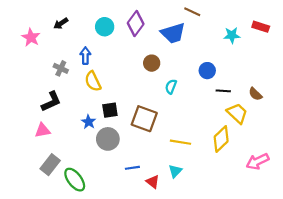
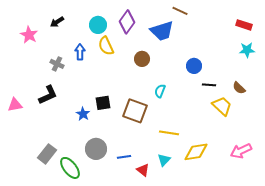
cyan star: (232, 35) -> (247, 50), moved
yellow semicircle: (93, 81) -> (106, 46), moved
cyan semicircle: (171, 87) -> (160, 91), moved
pink triangle: (43, 130) -> (15, 105), moved
gray circle: (108, 139) -> (96, 149), moved
yellow diamond: (221, 139) -> (196, 152), moved, turned 35

